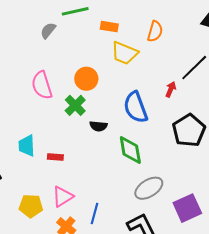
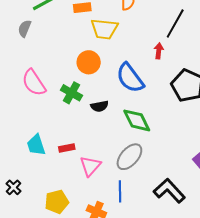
orange circle: (86, 79) -> (89, 62), moved
gray ellipse: (149, 188) -> (129, 157), moved
pink triangle: (63, 197) -> (90, 166), moved

